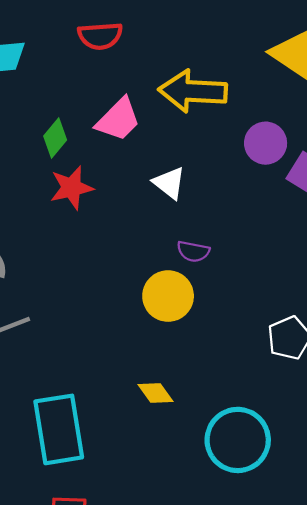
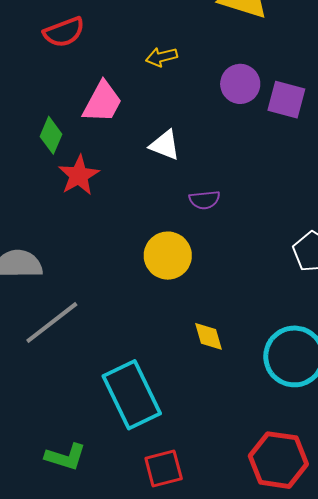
yellow arrow: (193, 91) -> (162, 57), size x0.5
yellow circle: (168, 296) -> (168, 256), moved
yellow diamond: (155, 393) -> (208, 336), turned 36

